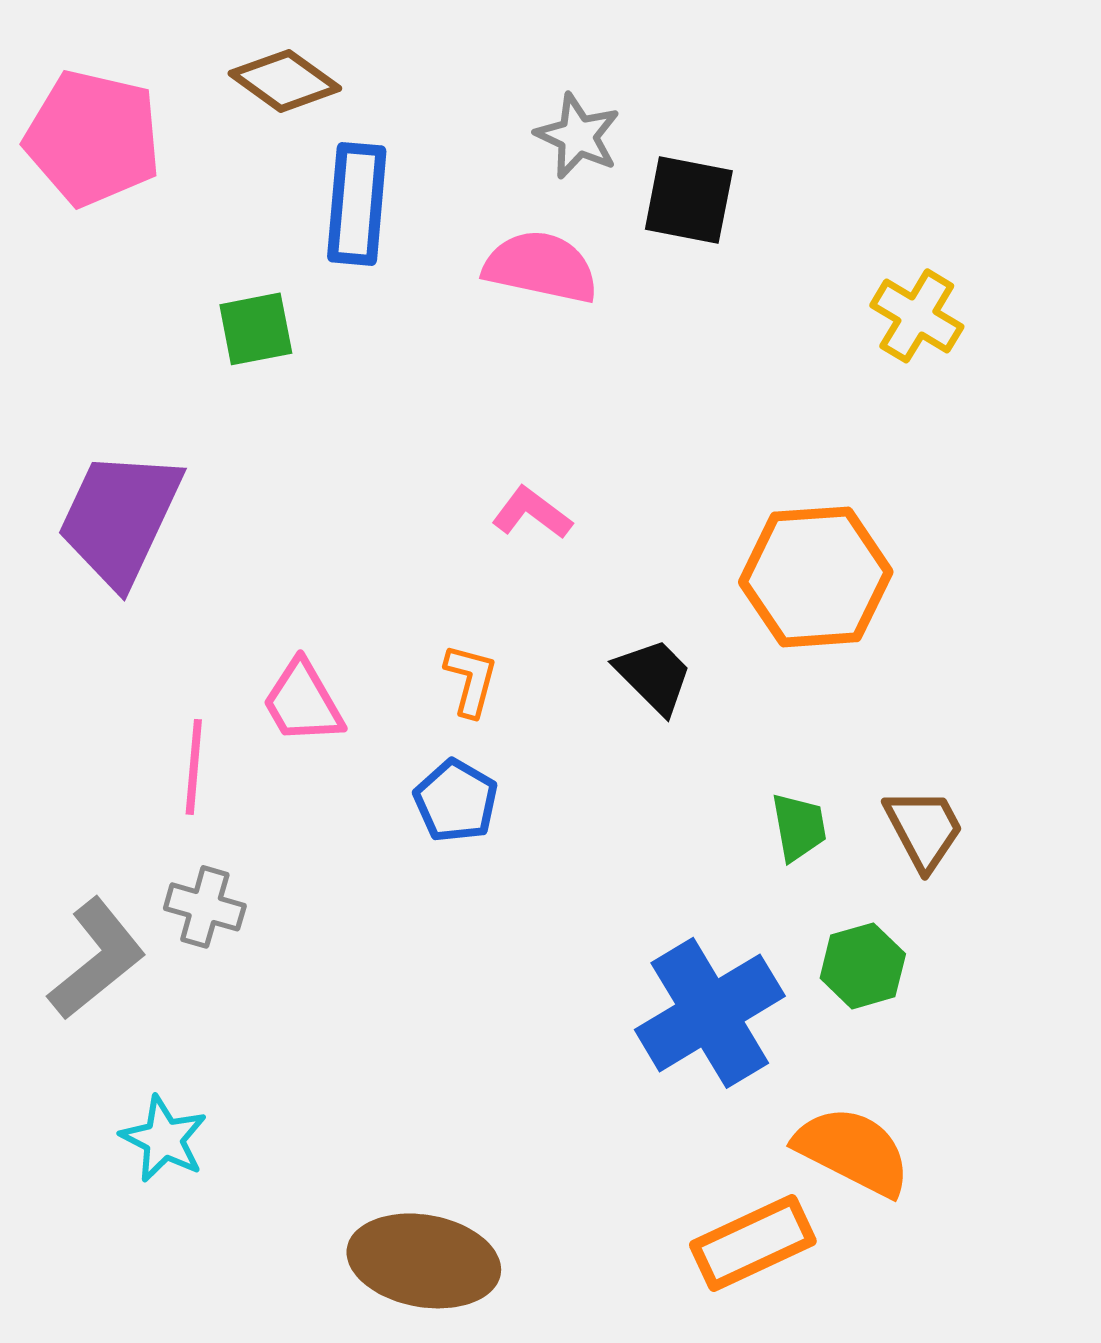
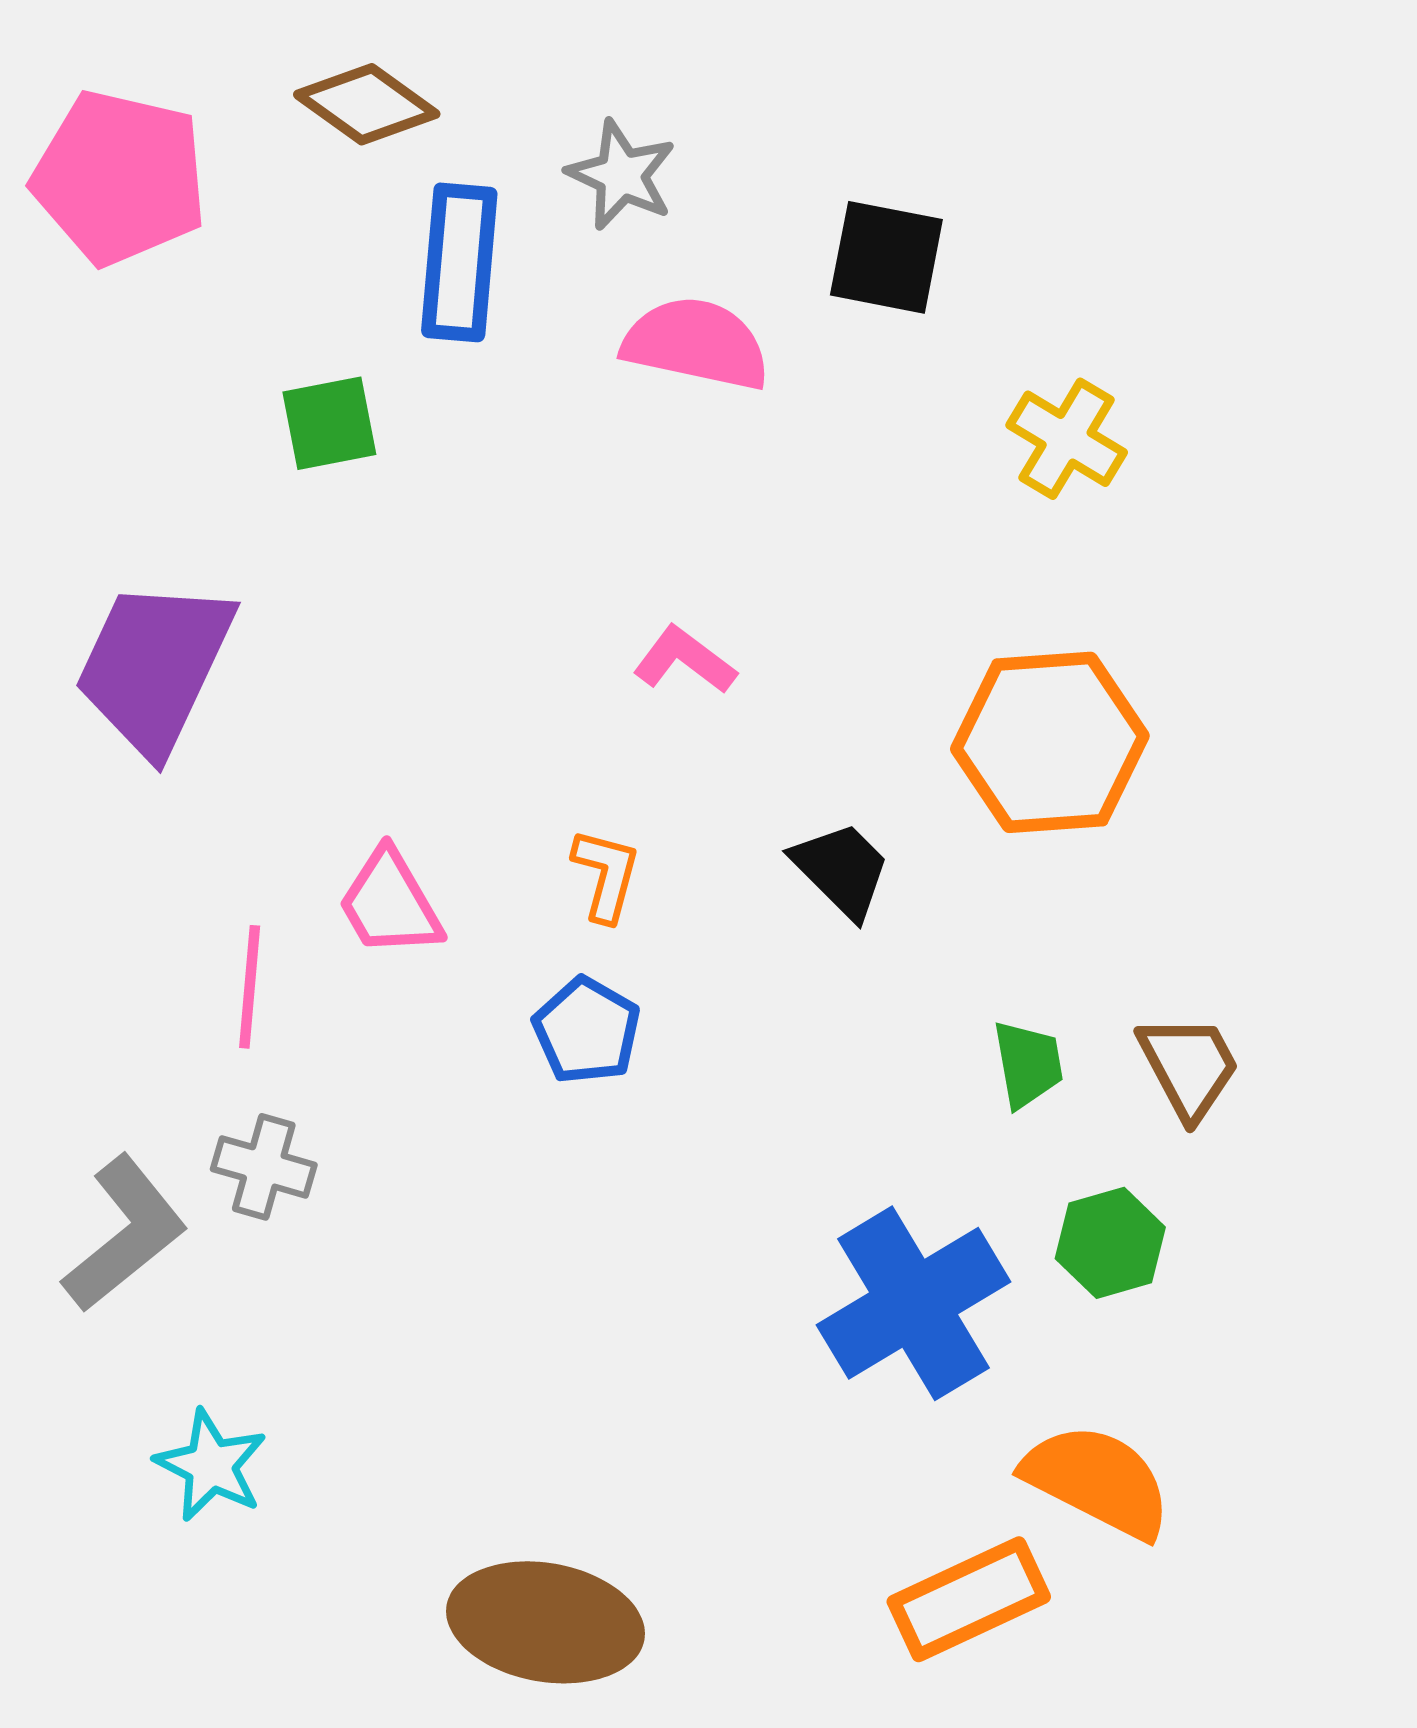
gray star: (578, 136) -> (621, 175), moved
yellow cross: (917, 316) -> (1067, 439), moved

